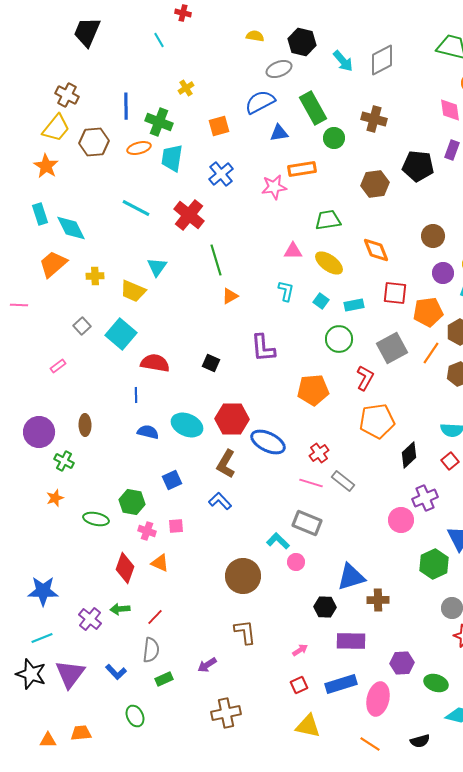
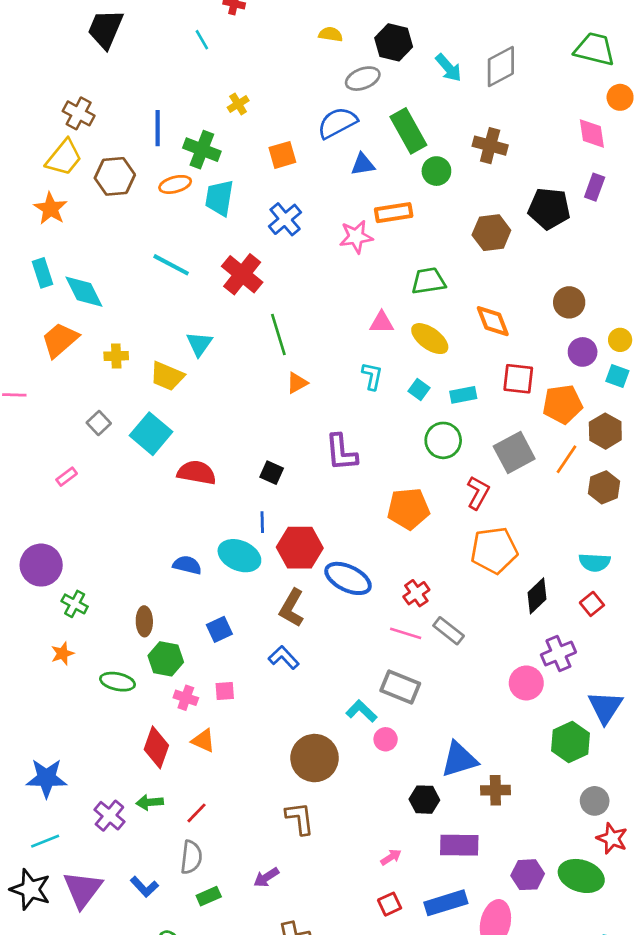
blue line: (136, 395) -> (262, 522), moved
brown ellipse: (85, 425) -> (144, 621), moved
brown L-shape: (245, 632) -> (300, 818), moved
green ellipse: (436, 683) -> (581, 876), moved, size x1.4

